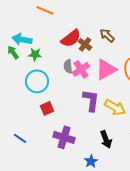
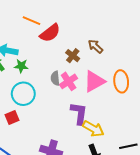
red semicircle: (71, 38) -> (50, 33), moved
yellow arrow: (115, 107) -> (93, 129), moved
red square: (47, 108) -> (12, 117), moved

